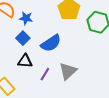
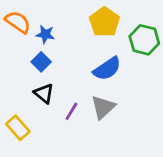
blue semicircle: (51, 43) -> (107, 69), moved
black triangle: (25, 61) -> (44, 93), turned 35

